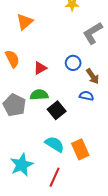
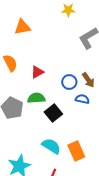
orange triangle: (25, 22) -> (22, 27), turned 30
blue circle: (73, 63) -> (69, 82), moved

